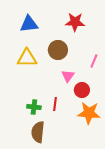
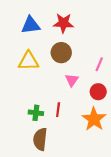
red star: (75, 22) -> (63, 23), moved
red circle: (82, 90) -> (98, 92), moved
orange star: (89, 113) -> (94, 119), turned 30

